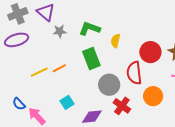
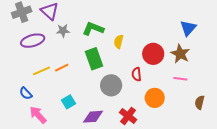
purple ellipse: (17, 40) -> (33, 41), moved
red semicircle: (134, 73) -> (136, 74), size x0.6
blue semicircle: (19, 104) -> (26, 93), moved
red cross: (122, 106) -> (128, 116), moved

